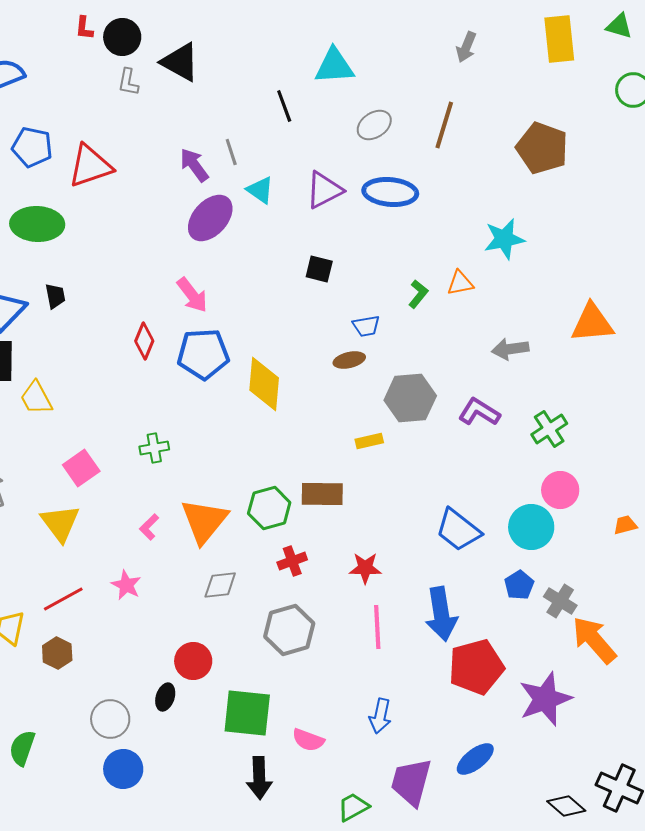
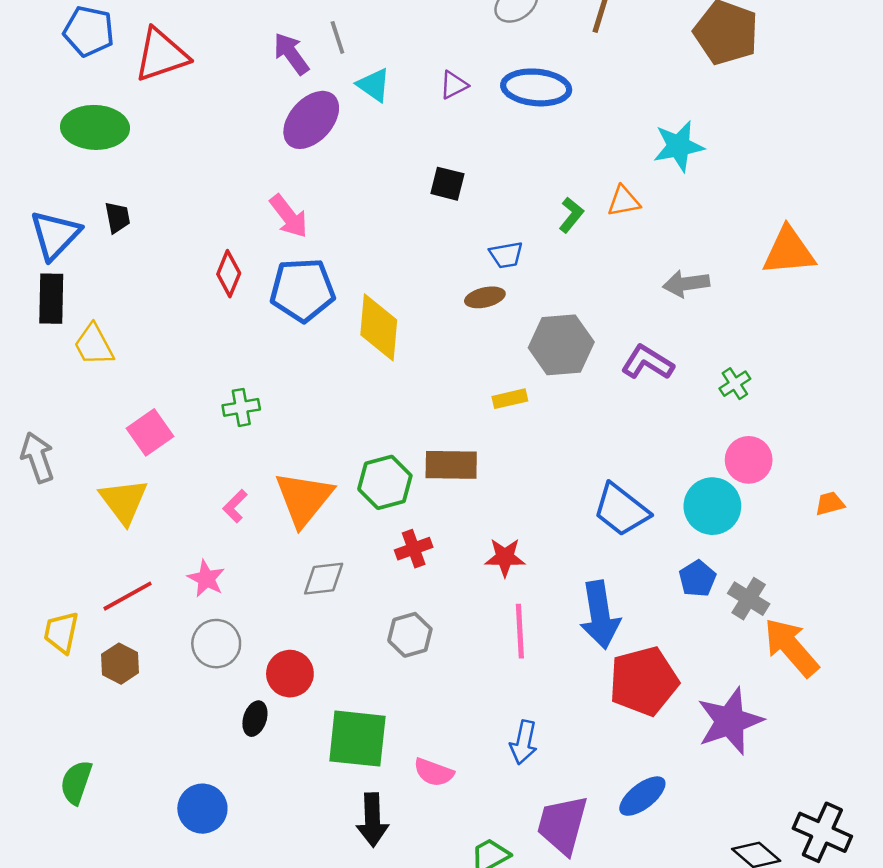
purple triangle: (324, 190) -> (454, 85), size x0.6
green cross: (549, 429) -> (735, 384), size x0.7
gray hexagon: (289, 630) -> (410, 635), size x0.7
gray circle: (110, 719) -> (216, 644), moved

